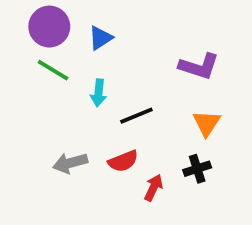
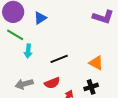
purple L-shape: (199, 66) -> (103, 17), moved
cyan arrow: (99, 93) -> (28, 51), moved
orange triangle: (207, 123) -> (96, 63), turned -35

